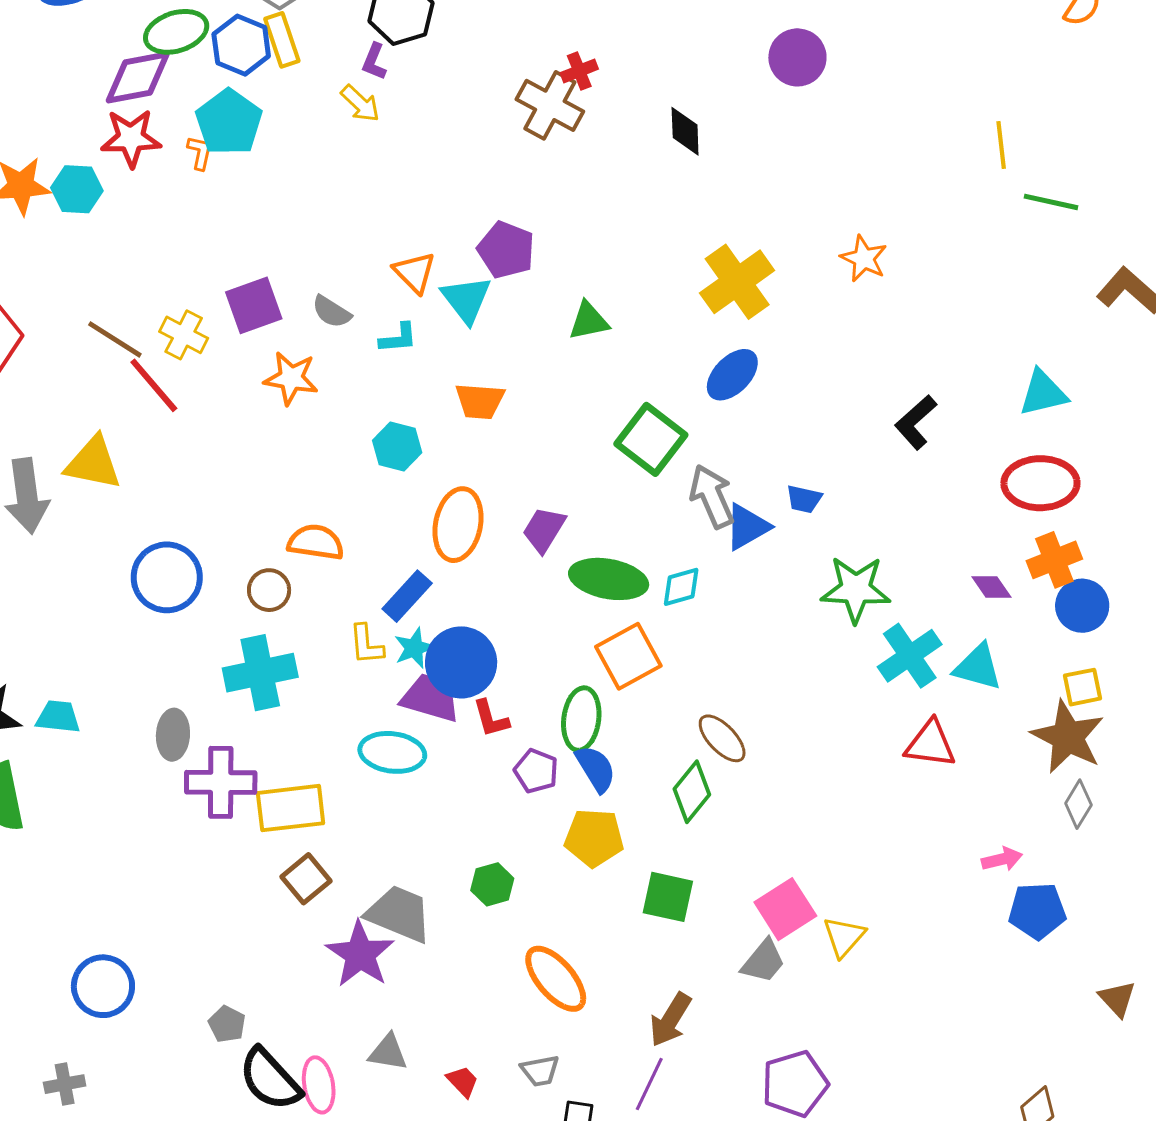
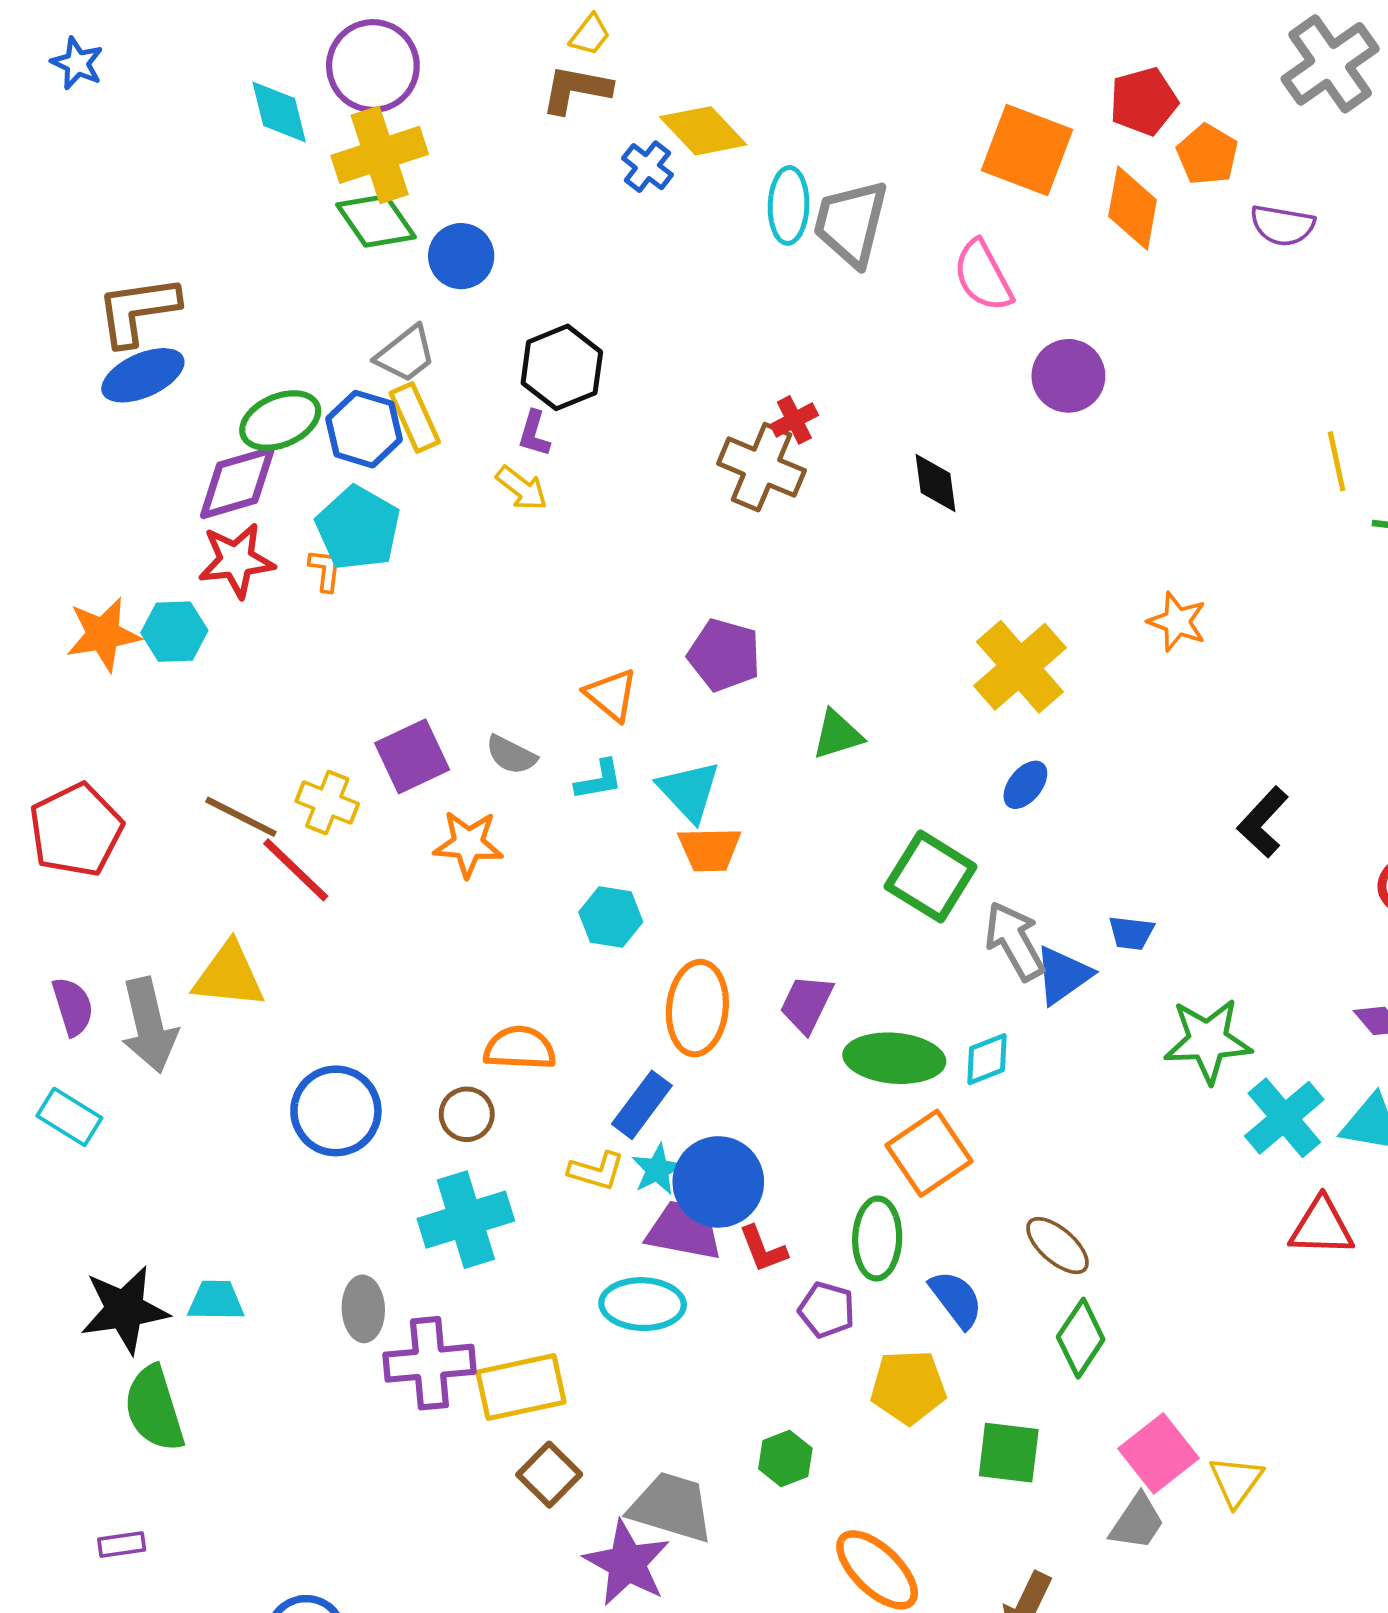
cyan triangle: (466, 299) -> (689, 791), moved
blue ellipse: (732, 375) -> (1025, 785), size x0.7
yellow L-shape: (366, 644) -> (596, 1171), turned -63
blue semicircle: (596, 769) -> (956, 1299), moved
green diamond: (692, 792) -> (1081, 1338), moved

